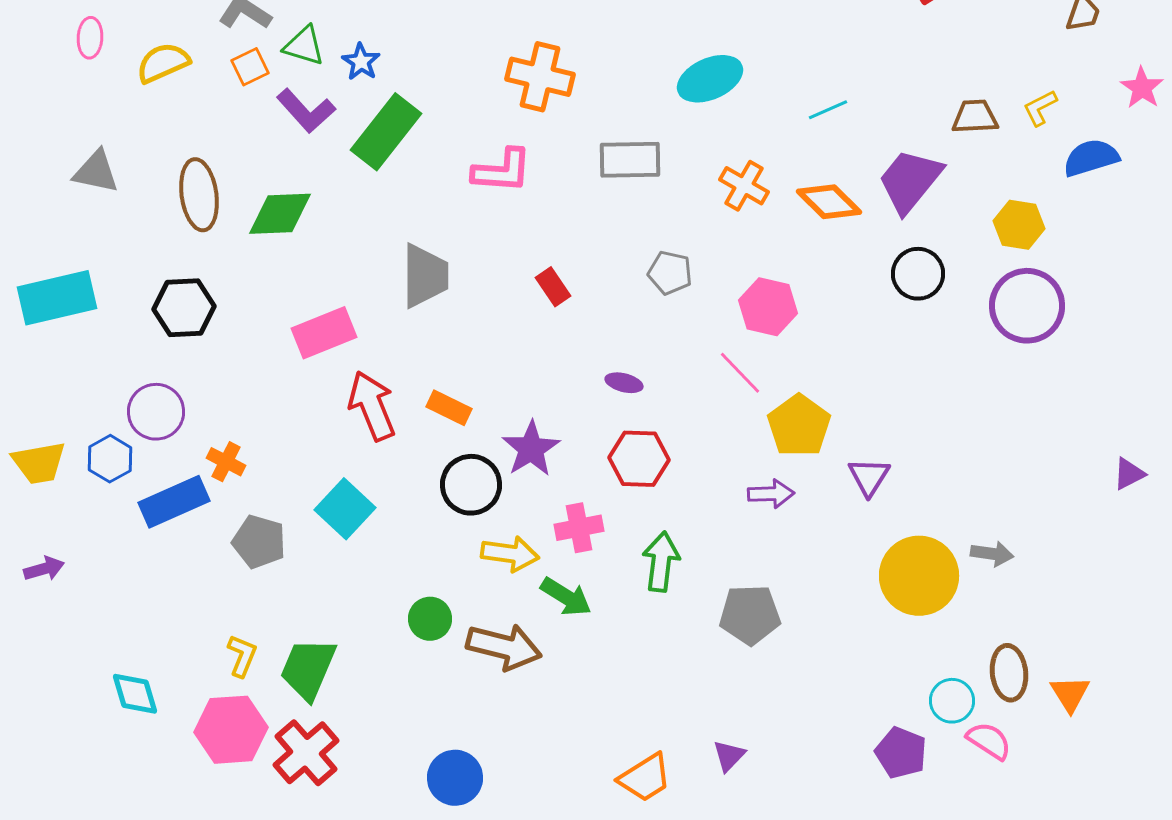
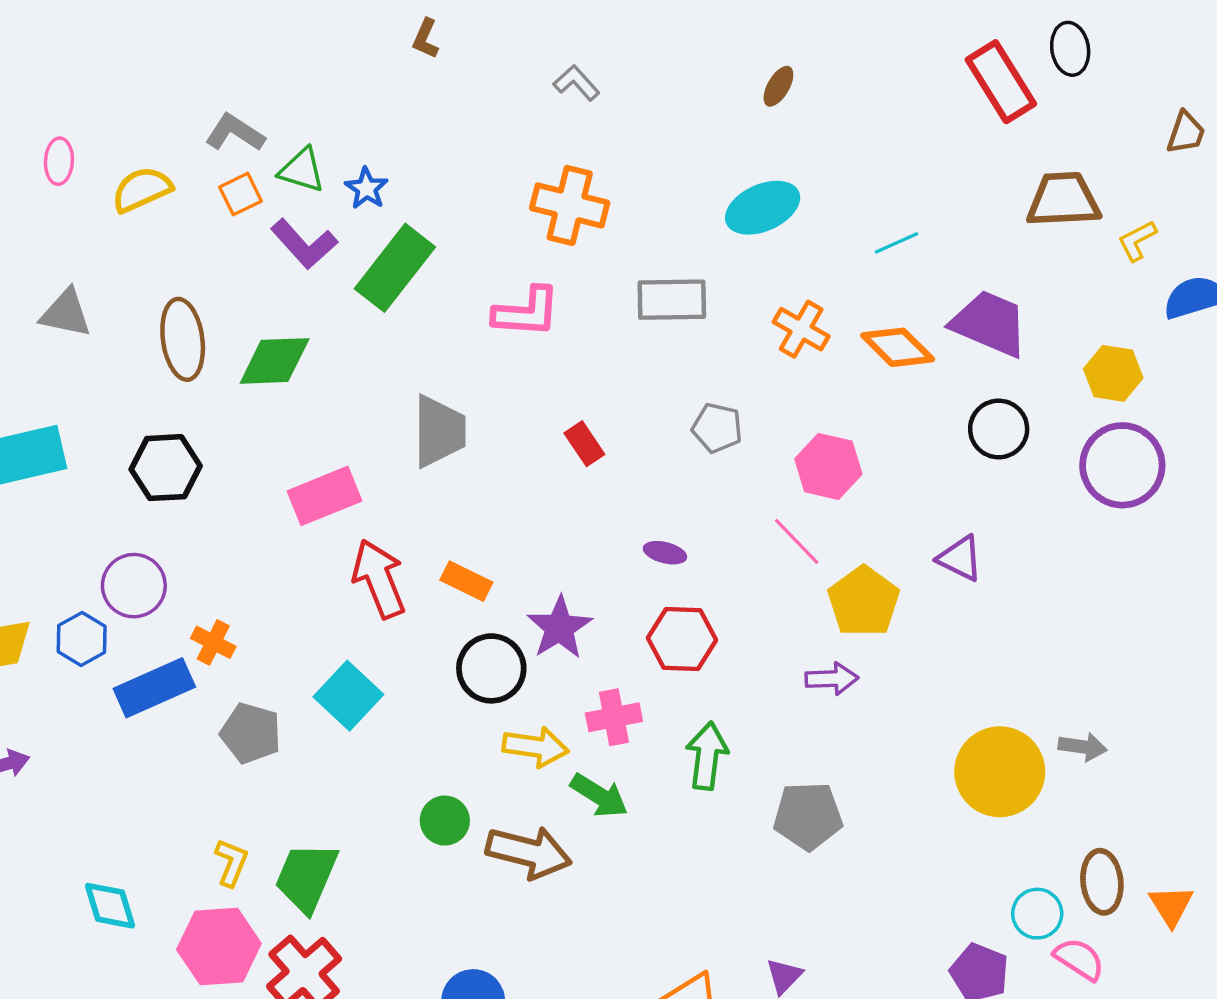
brown trapezoid: (975, 117) -> (1063, 200), moved, size x1.4
purple trapezoid: (910, 181) -> (990, 323), turned 74
purple triangle: (869, 477) -> (960, 558), moved, turned -36

